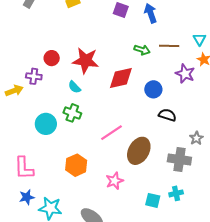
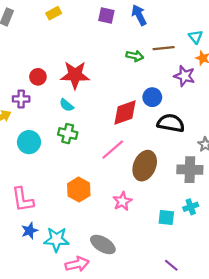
red diamond: (121, 78) -> (125, 112), moved
black semicircle: (167, 115) -> (171, 123), size x1.4
cyan circle: (46, 124) -> (29, 142), moved

